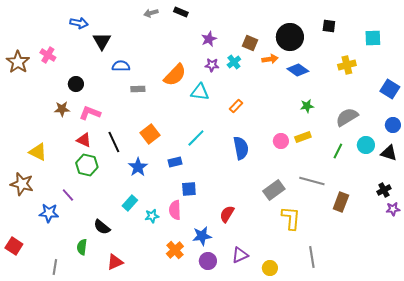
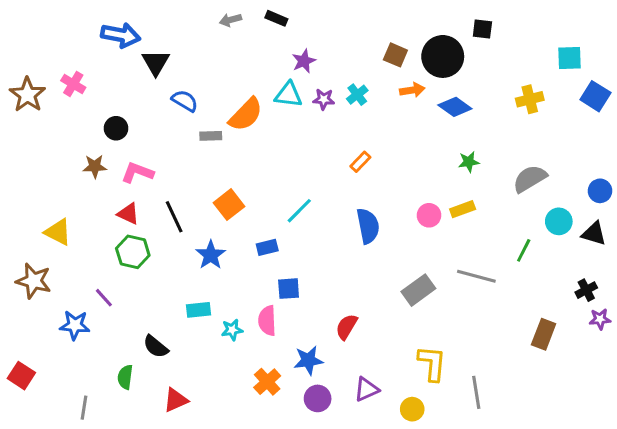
blue arrow: (79, 23) -> (121, 35), size x1.4
black square: (329, 26) -> (482, 29), moved
purple star: (209, 39) -> (304, 61), moved
brown square: (250, 43) -> (395, 55), moved
blue semicircle: (121, 66) -> (185, 101), turned 30
orange semicircle: (175, 75) -> (246, 115), moved
blue square: (390, 89) -> (595, 96), moved
cyan triangle: (200, 92) -> (289, 95), moved
green line: (338, 151) -> (524, 250), moved
brown rectangle: (341, 202) -> (544, 334), moved
cyan rectangle: (130, 203) -> (198, 310), turned 42
yellow L-shape: (291, 218) -> (432, 363), moved

